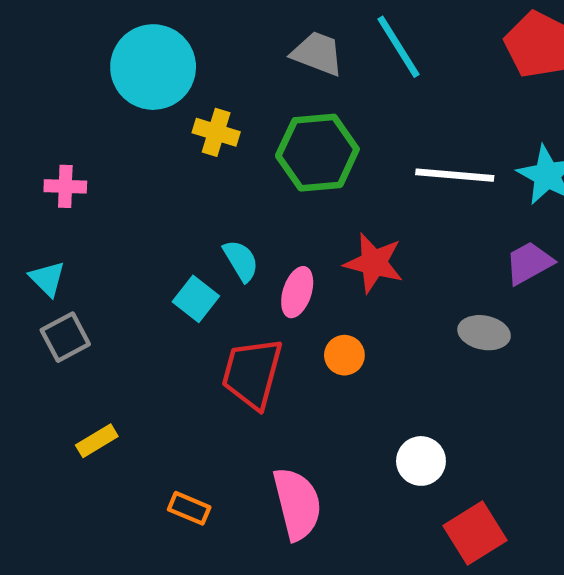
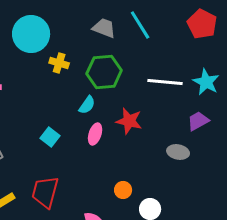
cyan semicircle: (241, 261) -> (87, 105), moved, turned 66
orange circle: (344, 355) -> (123, 190), moved
red trapezoid: (252, 373) -> (45, 192), moved

